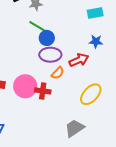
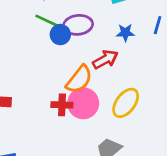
purple ellipse: (50, 55) -> (78, 25), moved
orange semicircle: (58, 73) -> (79, 79), size x1.6
pink circle: (25, 86) -> (83, 103), moved

